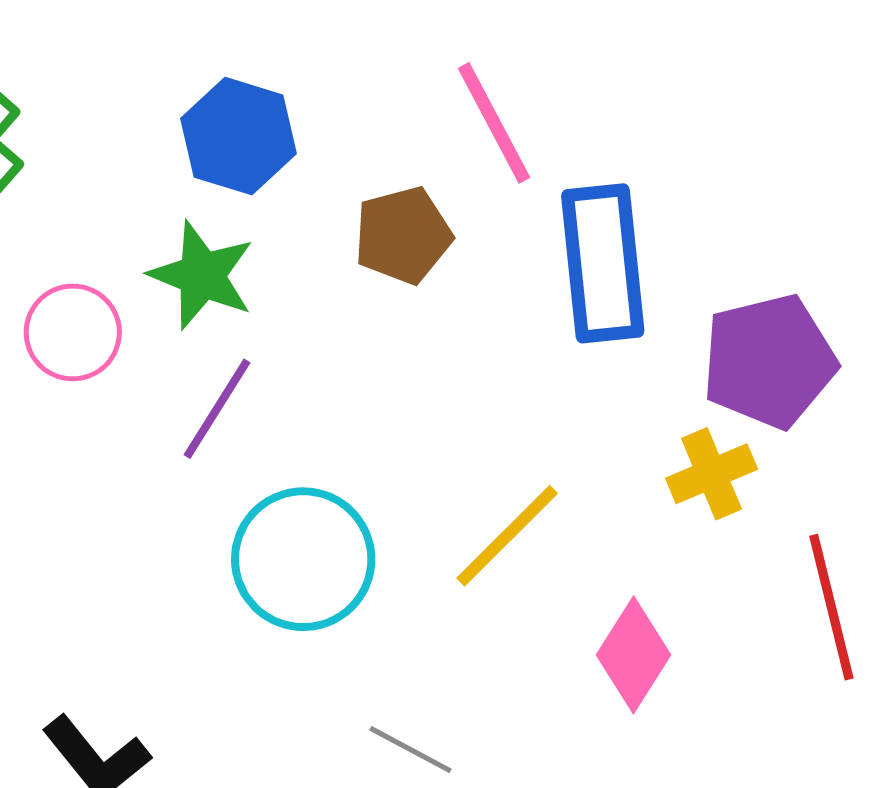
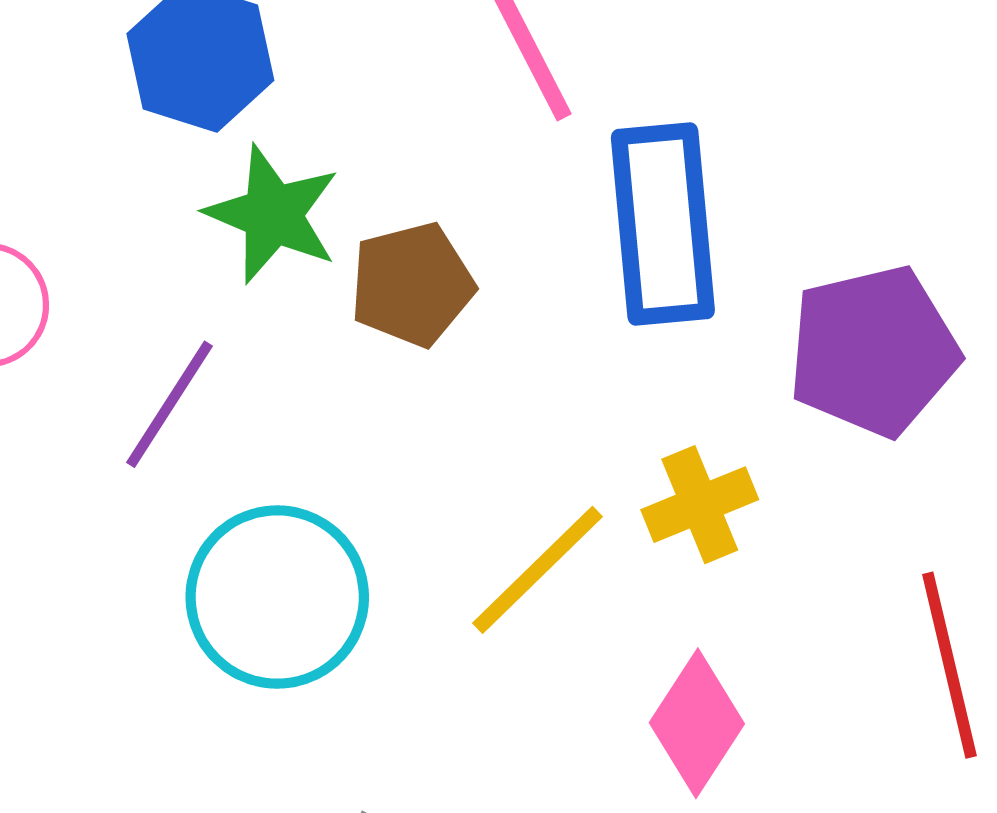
brown pentagon: (403, 235) -> (412, 284), moved
green star: (202, 275) -> (273, 214), moved
yellow cross: (712, 474) -> (700, 505), moved

